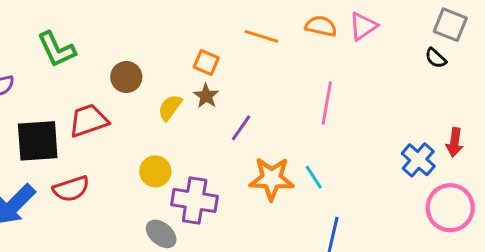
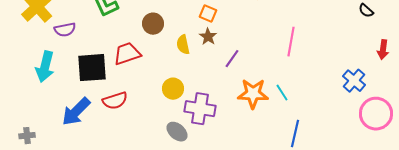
yellow semicircle: (170, 107) -> (183, 45), turned -48
red arrow: (455, 142) -> (383, 50), moved

